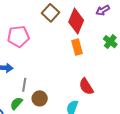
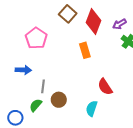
purple arrow: (103, 10) -> (119, 24), moved
pink pentagon: (18, 36) -> (36, 38), turned -30
orange rectangle: (77, 47) -> (85, 50), moved

